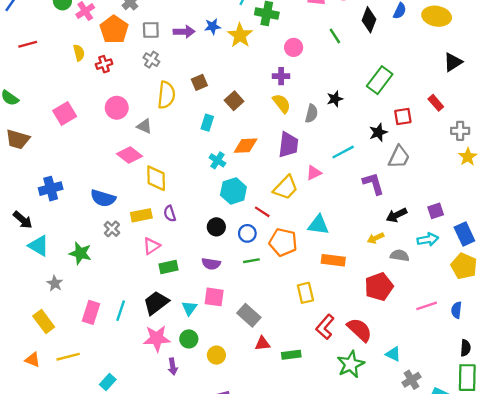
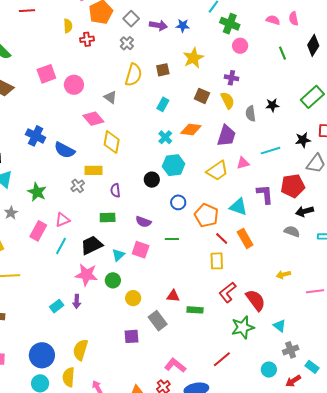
gray square: (151, 30) -> (131, 19), turned 35
yellow star: (240, 35) -> (193, 58), moved
pink circle: (294, 47) -> (240, 46), moved
brown square: (234, 101) -> (202, 96), moved, turned -35
pink circle: (117, 108) -> (74, 85), moved
gray semicircle: (311, 114) -> (251, 114), turned 147
purple L-shape: (373, 184) -> (265, 194), moved
blue cross: (51, 189) -> (36, 136), moved, turned 30
red line: (262, 212) -> (222, 238), moved
purple semicircle: (170, 214) -> (115, 190), moved
black circle: (216, 227) -> (152, 180), moved
gray cross: (112, 229) -> (78, 186), moved
yellow arrow: (376, 238) -> (283, 275), moved
pink triangle: (151, 246) -> (63, 220), moved
gray semicircle: (400, 255) -> (292, 231), moved
orange rectangle: (333, 260) -> (245, 238), turned 42
green line: (251, 261) -> (172, 239), moved
red pentagon: (379, 287) -> (293, 186), moved
pink rectangle: (91, 312) -> (38, 231), moved
gray rectangle: (249, 315) -> (158, 321), moved
purple arrow: (173, 367) -> (77, 301), moved
cyan rectangle: (108, 382) -> (57, 306), moved

